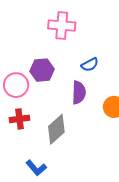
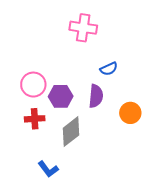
purple hexagon: (42, 70) -> (61, 96), moved

